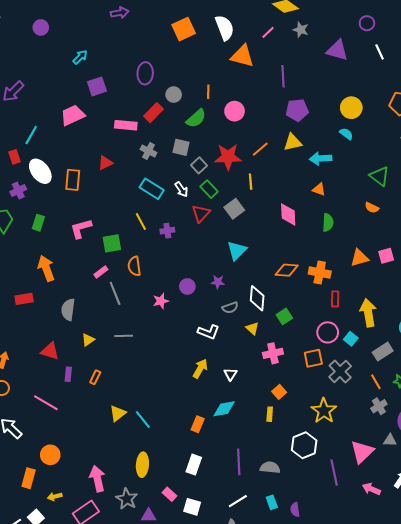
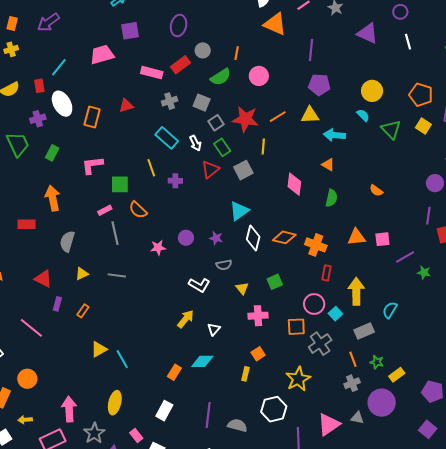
gray cross: (148, 151) -> (170, 101), turned 35
green triangle: (380, 176) -> (391, 130), moved
orange semicircle: (134, 266) -> (138, 210), turned -48
white diamond: (257, 298) -> (253, 238), moved

